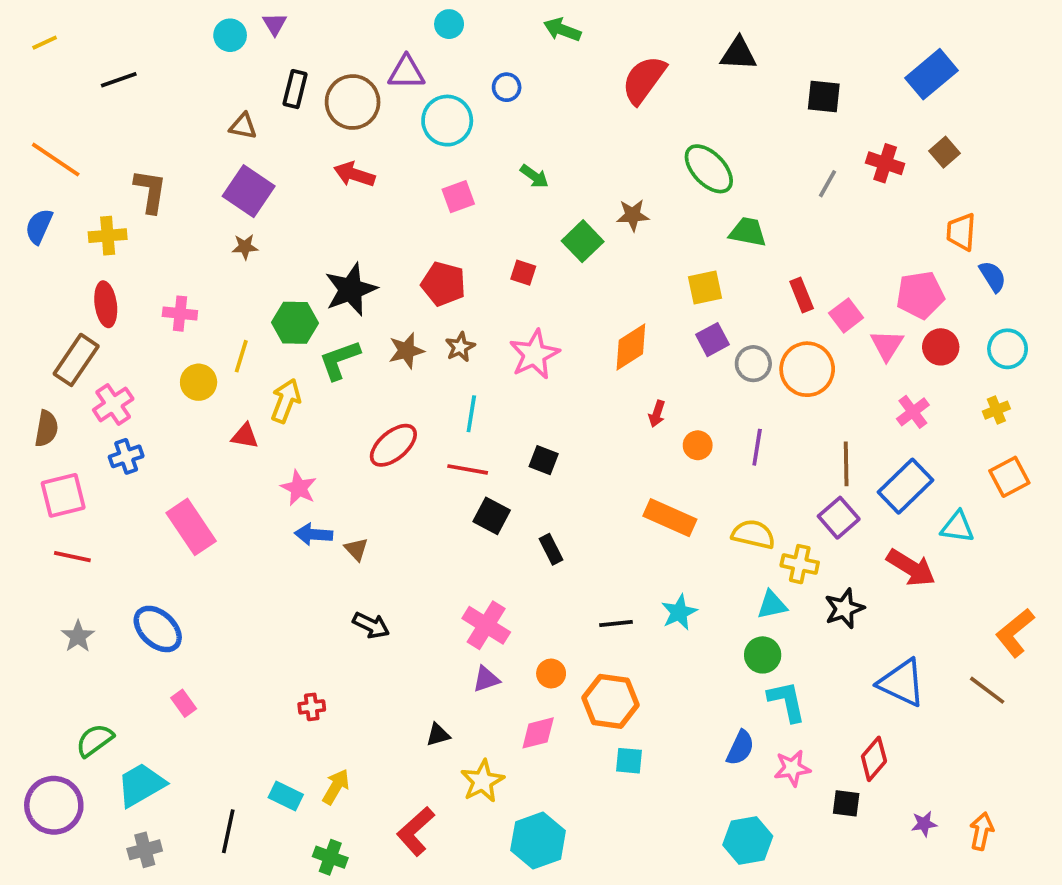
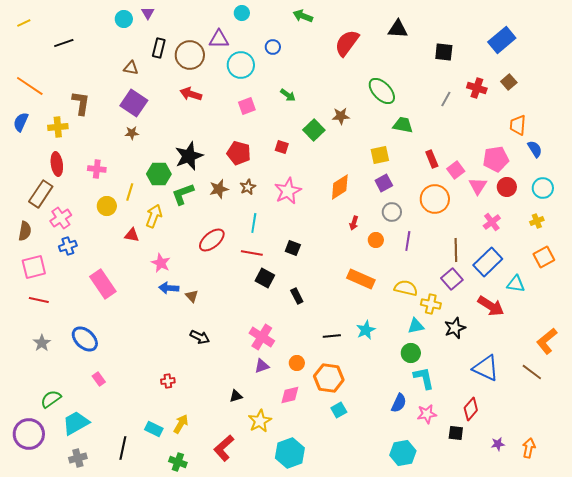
gray circle: (753, 364) -> (392, 212), moved
cyan square: (629, 761) -> (339, 410), turned -35

